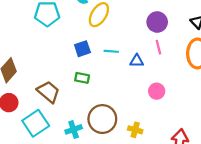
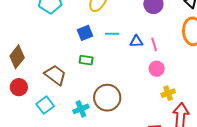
pink line: (158, 47) -> (154, 44), moved
cyan square: (36, 123) -> (45, 105), size x0.7
yellow cross: (135, 130) -> (168, 93), moved, turned -32

